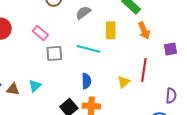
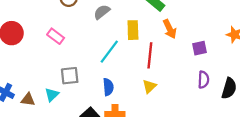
cyan line: (88, 49) -> (109, 52), turned -65
gray square: (54, 53) -> (70, 76), moved
red line: (144, 70) -> (150, 55), moved
purple semicircle: (171, 96) -> (203, 80), moved

